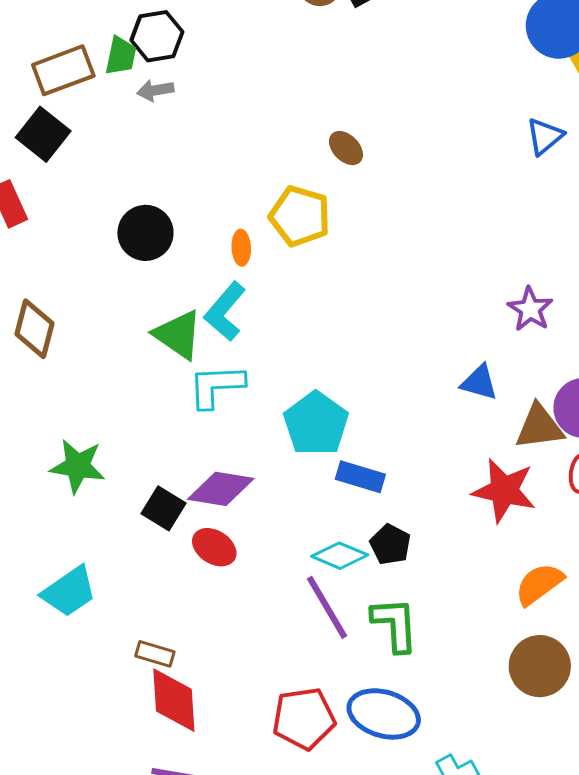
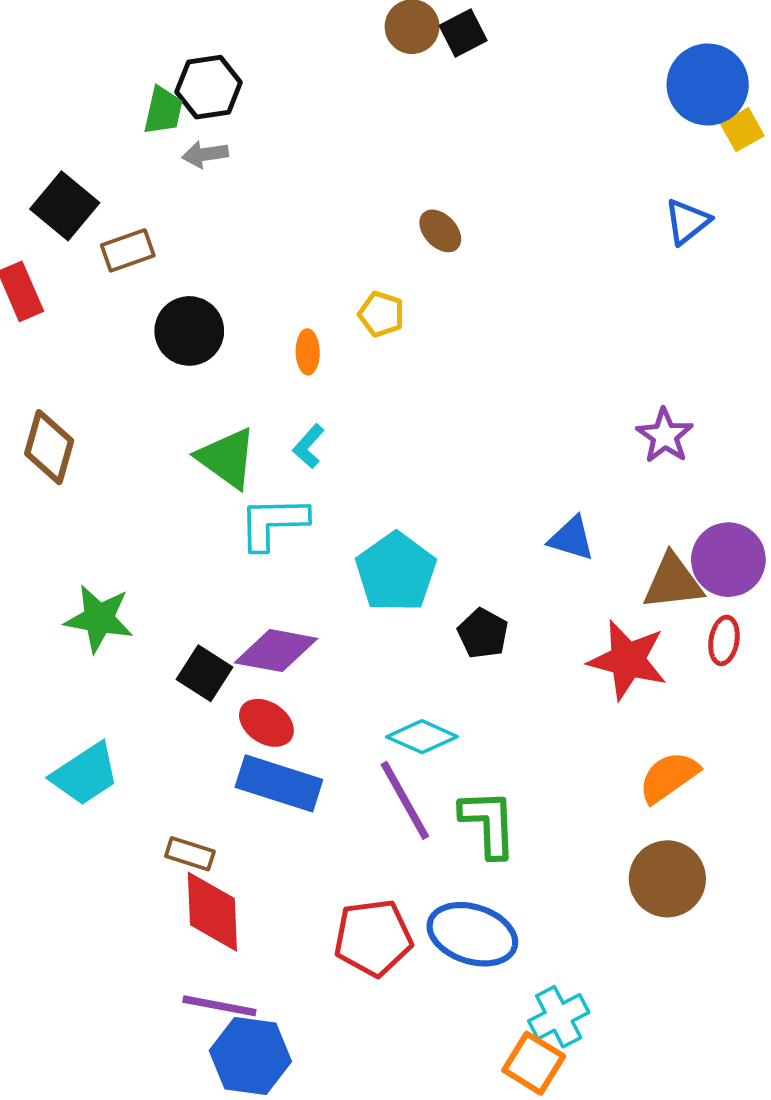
brown rectangle: (63, 70) -> (128, 250), moved, size x0.7
yellow pentagon: (300, 216) -> (381, 314), size x0.6
cyan L-shape: (225, 311) -> (309, 446), moved, size x0.6
blue triangle: (479, 382) -> (571, 538), moved
blue rectangle: (360, 477) -> (279, 783), moved, size x1.4
black pentagon: (390, 545) -> (483, 633), moved

